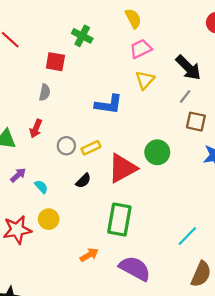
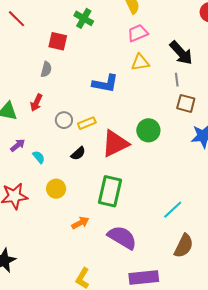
yellow triangle: (145, 80) -> (140, 62), turned 36
gray line: (185, 96) -> (177, 80), turned -48
yellow circle: (49, 219) -> (56, 189), moved

